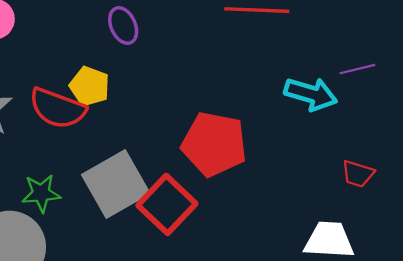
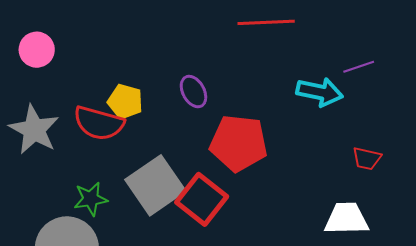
purple ellipse: (123, 25) -> (193, 92), moved

